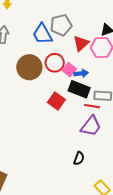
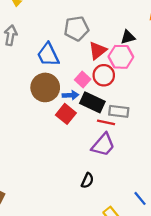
blue trapezoid: (42, 34) -> (48, 55), moved
red circle: (55, 63) -> (104, 75), moved
brown circle: (29, 67) -> (45, 87), moved
blue arrow: (81, 73) -> (71, 95), moved

